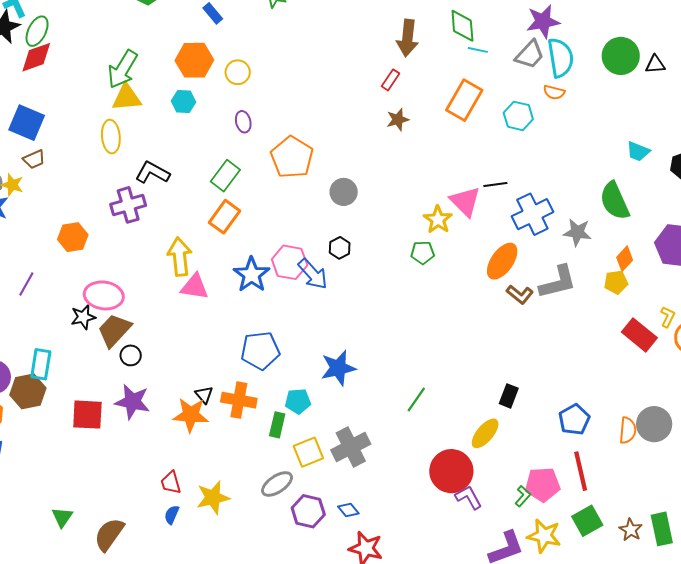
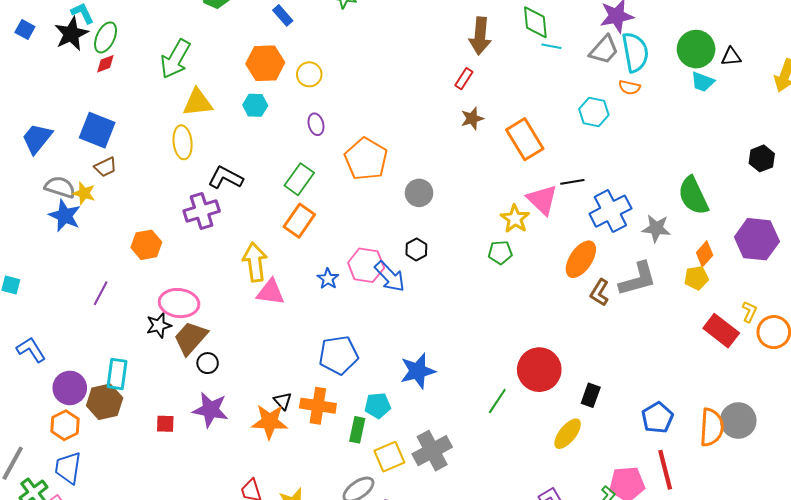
red diamond: (36, 57) -> (105, 64), size x0.6
green arrow: (123, 69) -> (175, 59), moved
orange rectangle: (464, 100) -> (525, 139), moved, turned -60
cyan trapezoid: (638, 151) -> (703, 82), moved
blue star: (252, 275) -> (328, 279), size x0.6
brown L-shape: (520, 294) -> (600, 292), turned 84
red square: (87, 415) -> (165, 424), size x0.6
orange semicircle: (628, 430) -> (712, 427), size x1.4
red circle: (451, 471) -> (539, 370), moved

